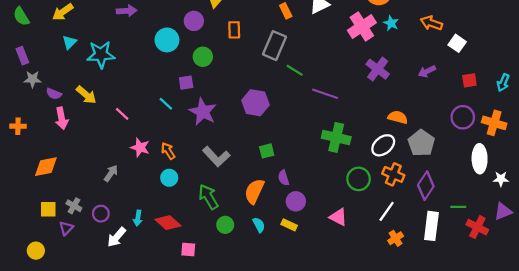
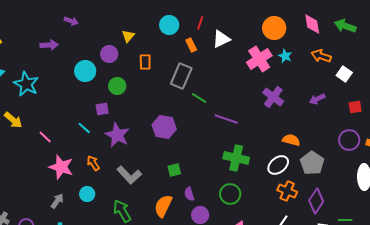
cyan star: (101, 55) -> (26, 84), turned 30
pink star: (140, 148) -> (61, 167), size x1.4
orange arrow: (168, 151) -> (93, 163), moved
gray arrow: (111, 173) -> (57, 201), moved
green circle: (359, 179) -> (230, 194), moved

